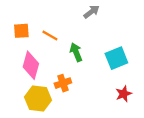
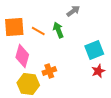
orange square: (21, 31) -> (14, 27), size x1.5
green arrow: (76, 52) -> (58, 30), moved
red star: (124, 94) -> (98, 71), moved

